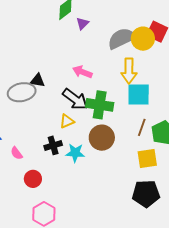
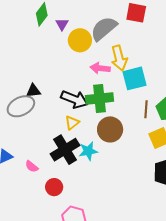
yellow circle: (143, 39) -> (80, 40), moved
pink arrow: (82, 72) -> (100, 68), moved
black cross: (53, 145) -> (65, 150), size x1.6

